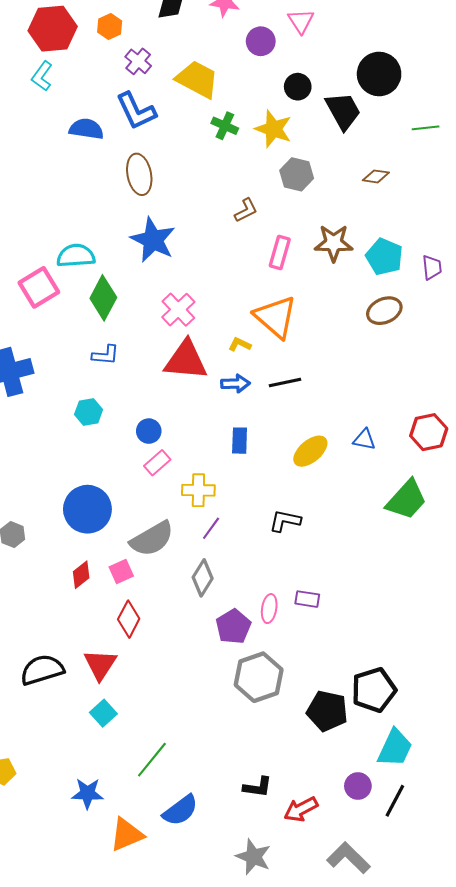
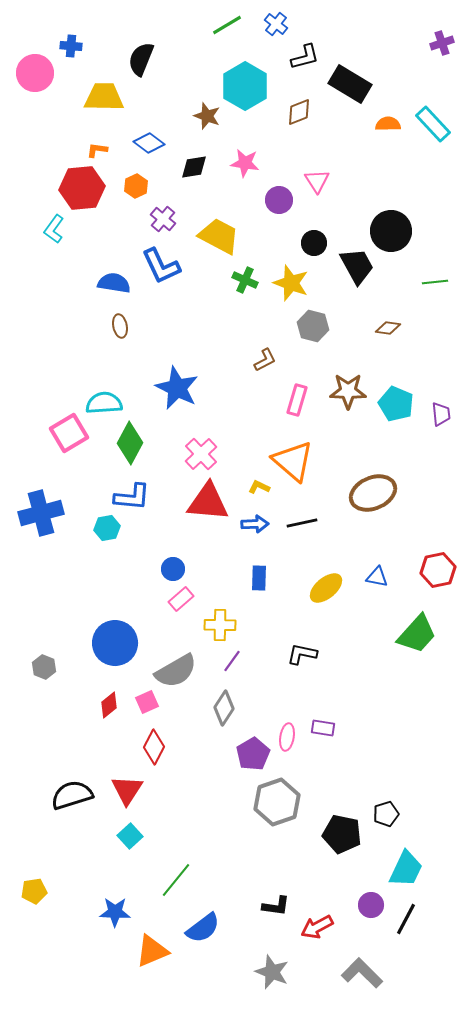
cyan L-shape: (42, 76) -> (54, 229), moved
brown ellipse: (139, 174) -> (120, 326), moved, size x0.6
brown ellipse: (384, 311) -> (373, 493), moved, size x1.4
blue L-shape: (105, 355) -> (132, 497), size x1.4
cyan hexagon: (89, 412) -> (107, 528), moved
black pentagon: (374, 690) -> (386, 814), size x0.6

